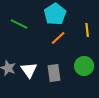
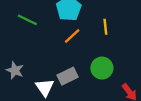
white triangle: (29, 70) -> (45, 88), moved
gray rectangle: (54, 73) -> (68, 76), turned 72

